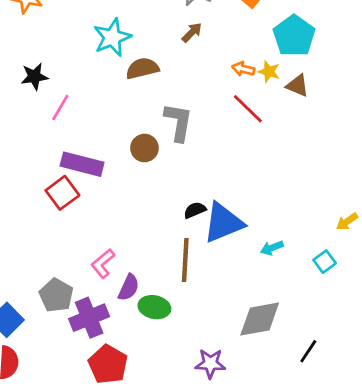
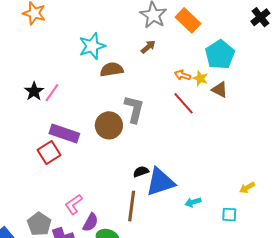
black star: (34, 76) -> (34, 91), moved, turned -30
brown circle: (144, 148) -> (109, 125), size x1.4
cyan square: (325, 262) -> (229, 215), turned 35

